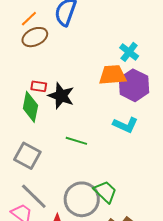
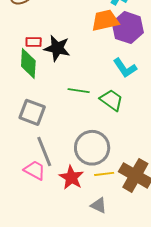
cyan L-shape: (125, 125) -> (125, 68), turned 40
green trapezoid: (105, 192) -> (111, 100), moved
gray line: (34, 196) -> (44, 152), turned 32

